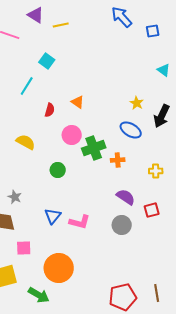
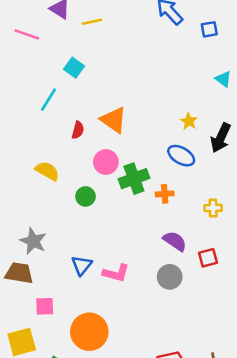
orange triangle: (78, 102) -> (114, 120), size x1.6
green circle: (58, 170) -> (85, 196), moved
gray star: (15, 197) -> (33, 241), size x1.5

